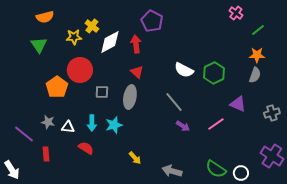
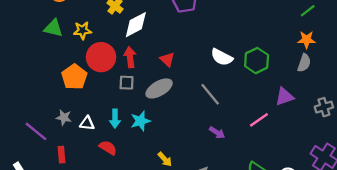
yellow star: (74, 37) -> (82, 30), moved
red arrow: (136, 44) -> (130, 57), moved
green triangle: (39, 45) -> (53, 28), turned -42
gray ellipse: (130, 97) -> (159, 88), turned 50
purple triangle: (238, 104) -> (284, 97), turned -42
purple arrow: (183, 126) -> (217, 133), moved

